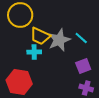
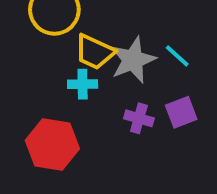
purple cross: (86, 88) -> (139, 118), moved

